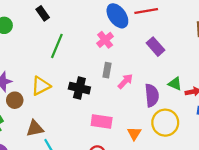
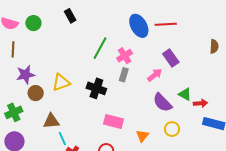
pink cross: (105, 40) -> (125, 56), moved
green line: (57, 46) -> (100, 48), moved
pink arrow: (125, 81) -> (155, 75), moved
purple semicircle: (152, 95) -> (162, 103), turned 135
yellow circle: (165, 123) -> (172, 129), size x0.6

